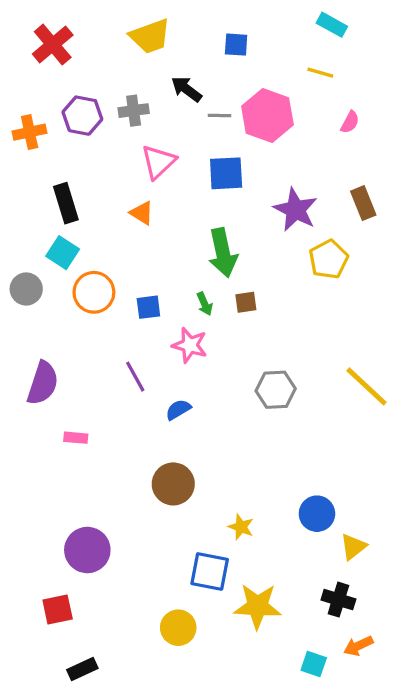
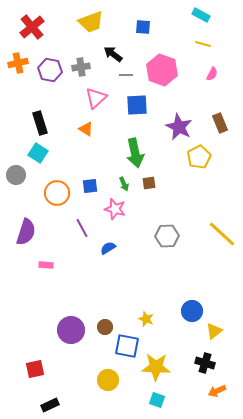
yellow line: (320, 73) -> (203, 44), moved
gray line: (219, 116) -> (126, 75), moved
orange cross: (30, 132) -> (18, 63), moved
orange circle: (94, 292) -> (57, 193), moved
brown circle: (173, 484) -> (105, 327), moved, size x0.6
purple circle: (87, 550) -> (71, 330), moved
cyan square: (314, 664) -> (157, 400), moved

